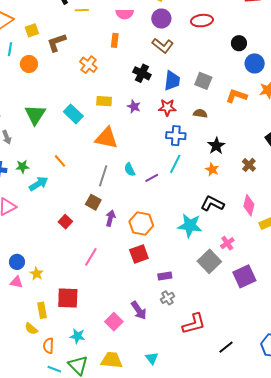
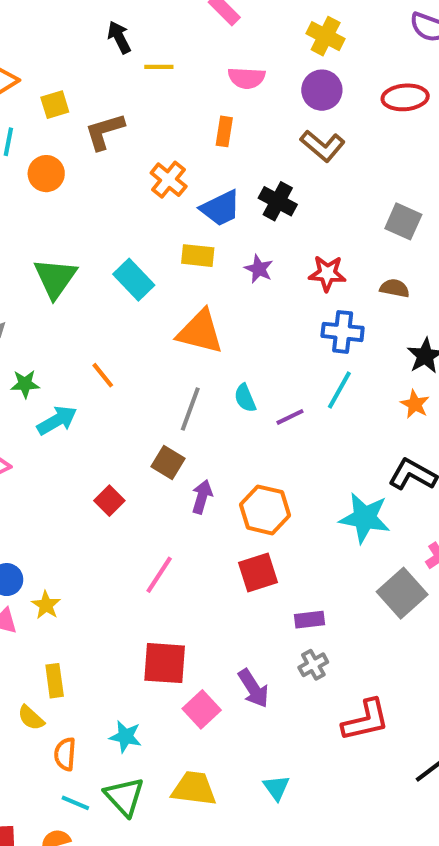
blue trapezoid: (172, 81) -> (221, 208), moved, turned 55
red square: (68, 298) -> (165, 663), moved

